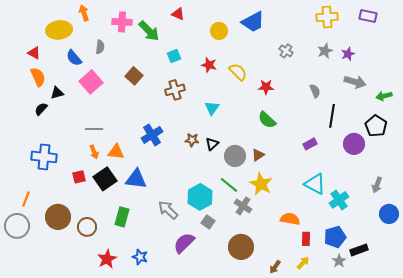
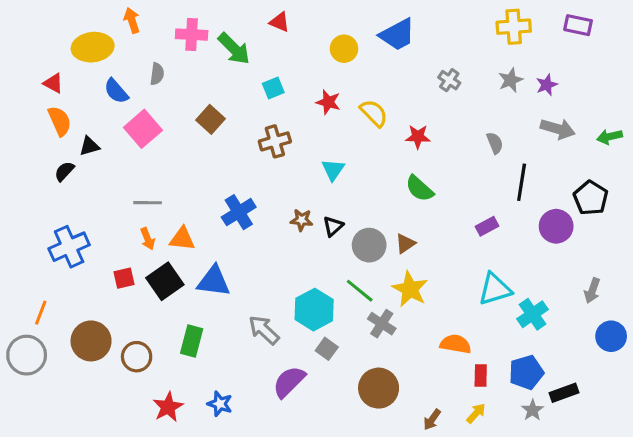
green arrow: (384, 96) -> (610, 137), moved
blue cross: (44, 157) -> (69, 247), turned -30
cyan triangle: (315, 184) -> (495, 289), turned -45

